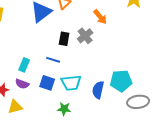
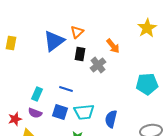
black rectangle: (64, 39) -> (80, 54), moved
cyan pentagon: (121, 81) -> (147, 84), moved

